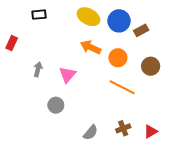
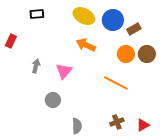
orange circle: (118, 58) -> (126, 54), moved
brown circle: (151, 66) -> (147, 54), moved
gray semicircle: (91, 133) -> (77, 126), moved, turned -42

